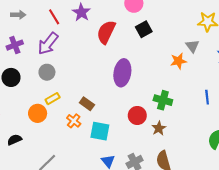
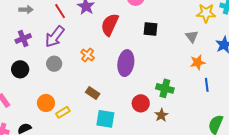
black square: (144, 29) -> (151, 29), moved, turned 35
orange star: (178, 61) -> (198, 62), moved
yellow rectangle: (53, 99) -> (63, 112), moved
orange cross: (74, 121) -> (88, 55), moved

